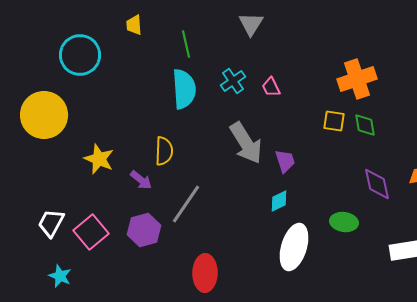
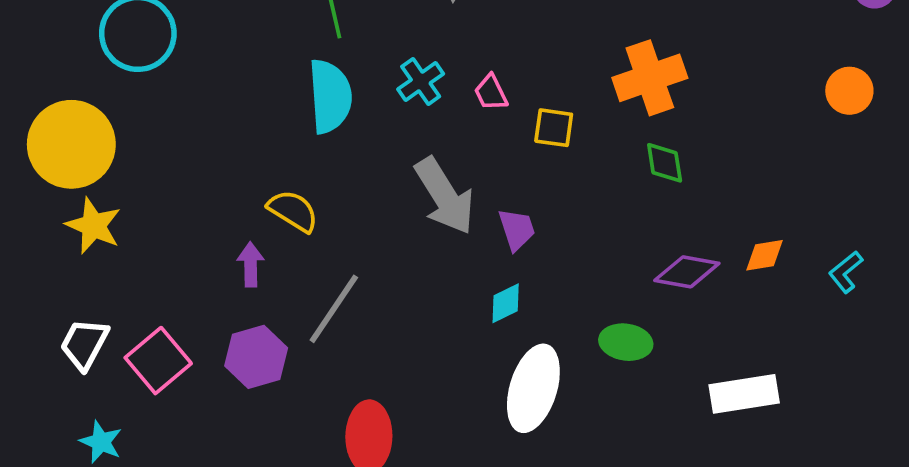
yellow square: (334, 121) -> (554, 128), moved
yellow semicircle: (164, 151) -> (293, 211), turned -60
yellow star: (99, 159) -> (94, 226), moved
purple arrow: (141, 180) -> (251, 264), turned -130
purple diamond: (377, 184) -> (687, 272), turned -68

